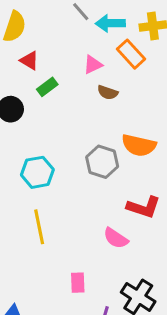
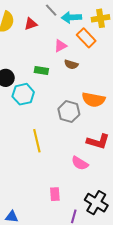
red triangle: (29, 60) -> (31, 24), moved, turned -48
green rectangle: (47, 87) -> (41, 71), moved, turned 48
cyan hexagon: (37, 172) -> (23, 94), moved
yellow line: (39, 227) -> (37, 141), moved

